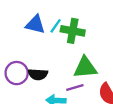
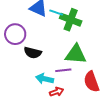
cyan line: (56, 26) -> (56, 12), turned 64
purple circle: (17, 73) -> (15, 34), moved

